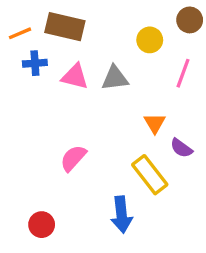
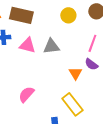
yellow circle: (150, 40) -> (68, 15), moved
purple semicircle: (181, 148) -> (91, 64), moved

